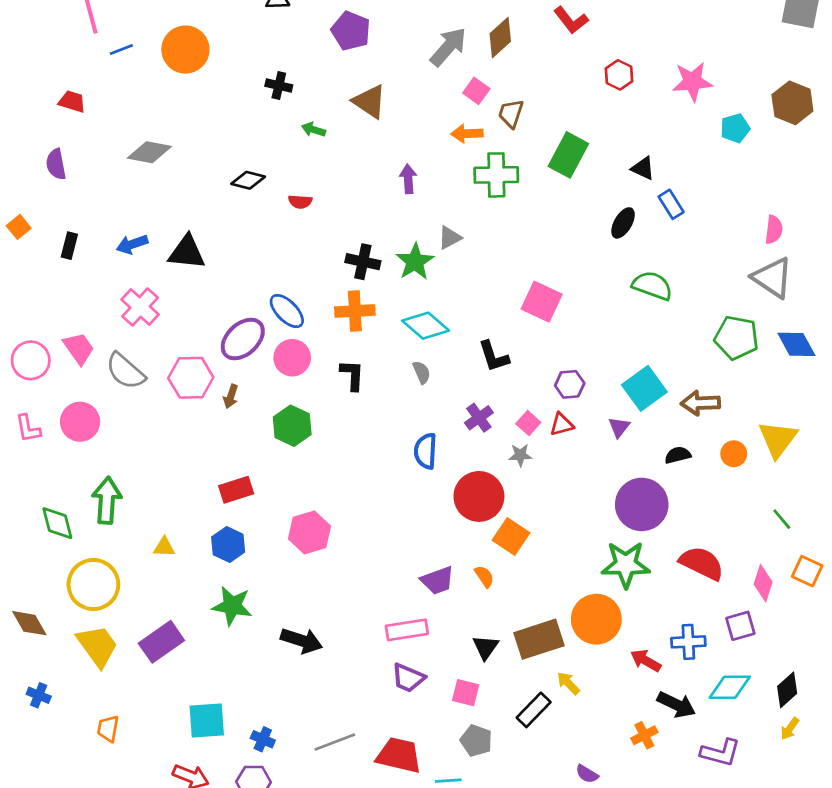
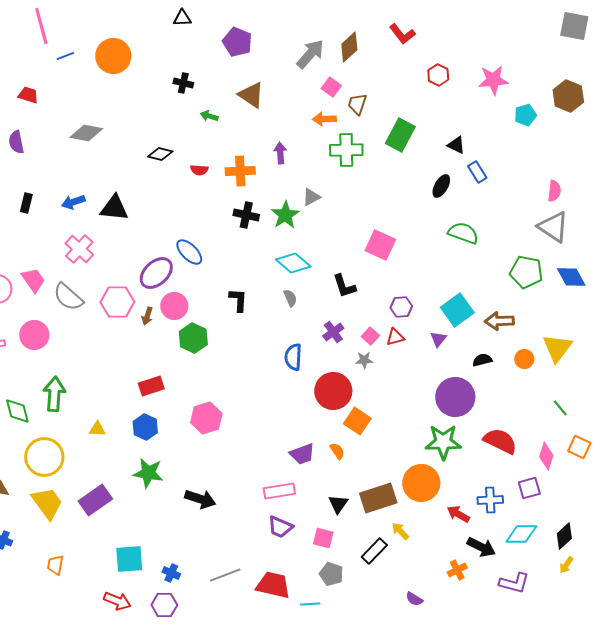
orange cross: (355, 311) -> (240, 171), moved
pink circle: (292, 358) -> (174, 306), moved

